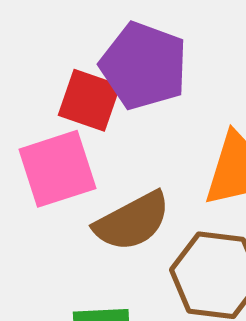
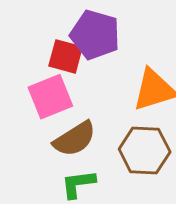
brown semicircle: (132, 221) -> (75, 139), moved

